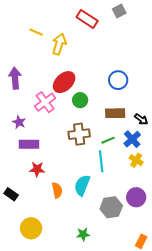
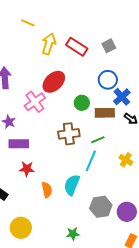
gray square: (119, 11) -> (109, 46), moved
red rectangle: (87, 19) -> (77, 47), moved
yellow line: (36, 32) -> (28, 23), moved
green circle: (80, 100) -> (82, 103), moved
blue cross: (132, 139) -> (122, 97), moved
cyan line: (101, 161) -> (91, 161), turned 30
purple circle: (136, 197) -> (127, 212), moved

